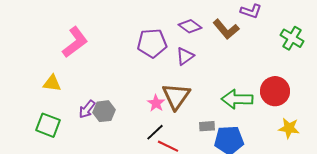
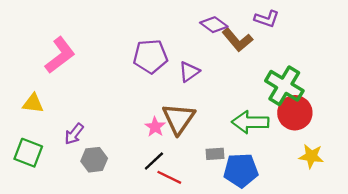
purple diamond: (190, 26) -> (214, 25), moved
green cross: (292, 38) -> (284, 86), moved, size x1.4
gray hexagon: (104, 111) -> (94, 160), moved

